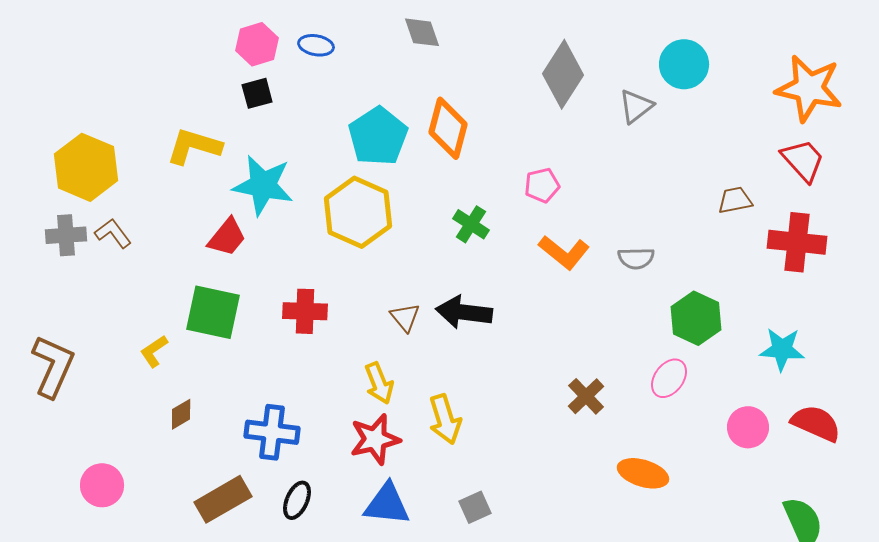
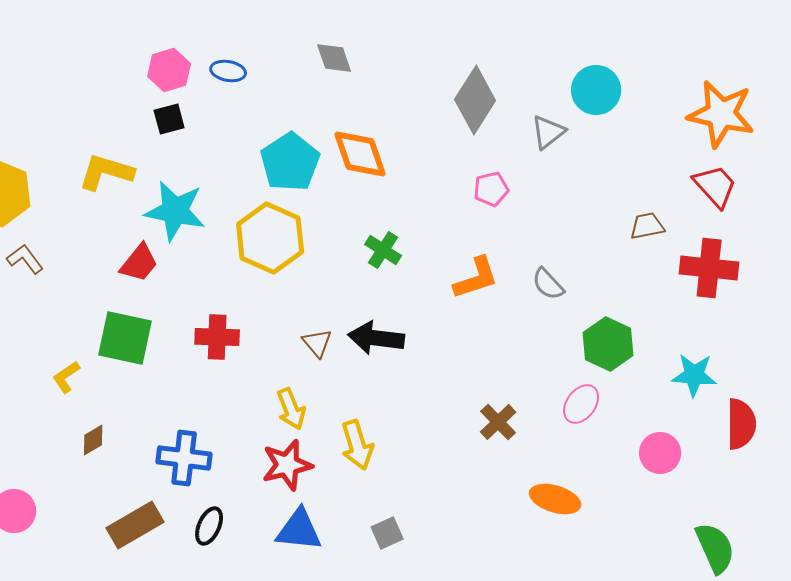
orange diamond: (448, 128) -> (360, 154), turned -34
pink pentagon: (542, 185) -> (491, 189), moved
orange L-shape: (564, 252) -> (476, 278), turned -57
gray semicircle: (636, 258) -> (548, 284), turned 48
red semicircle: (816, 423) -> (741, 424), moved, turned 66

